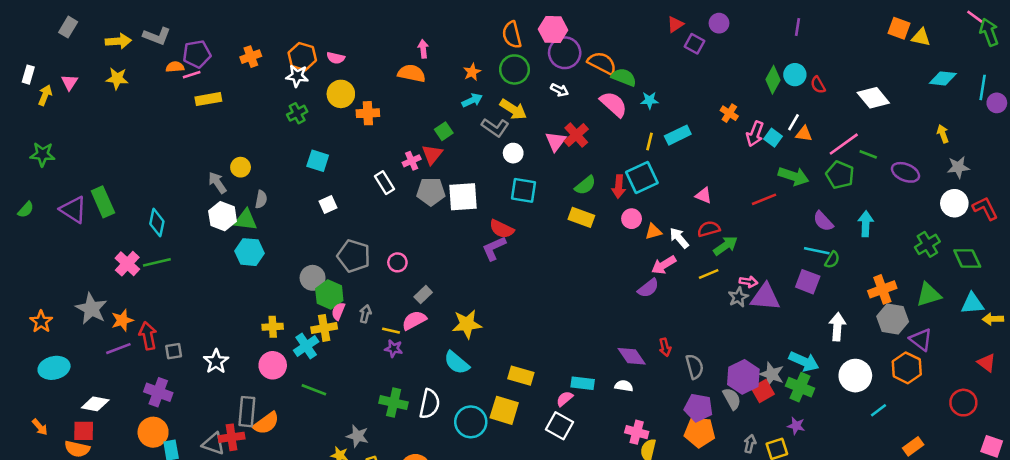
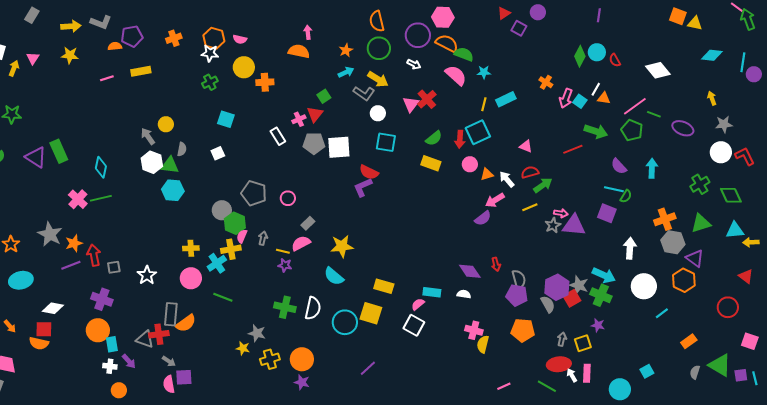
pink hexagon: (553, 30) -> (443, 17), moved
pink line: (192, 75) -> (107, 78), moved
white square: (328, 205) -> (218, 153), moved
purple pentagon: (698, 408) -> (517, 295), moved

